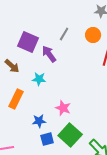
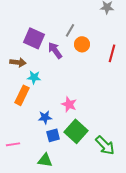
orange circle: (93, 35) -> (82, 44), moved
brown arrow: (12, 66) -> (18, 62), turned -35
cyan star: (39, 79) -> (34, 77), moved

